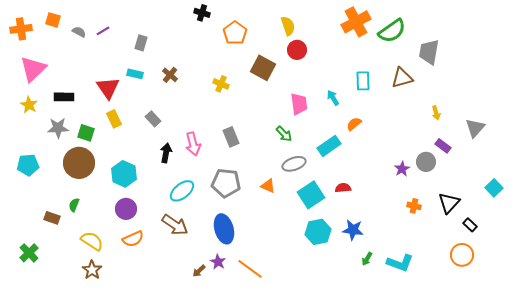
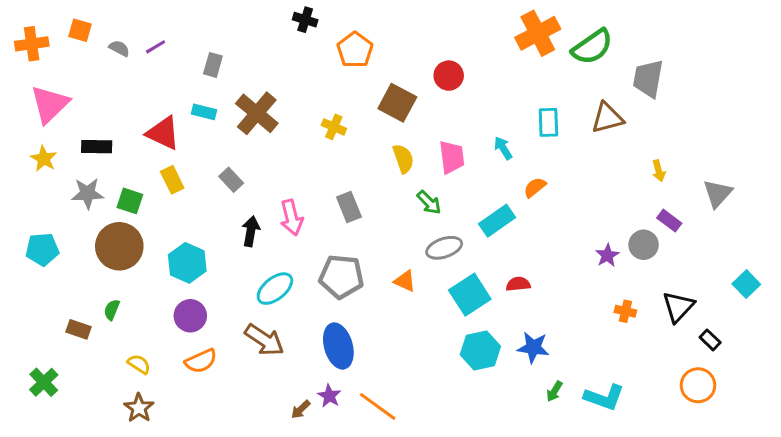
yellow semicircle: (288, 26) -> (403, 159), moved
brown cross: (170, 75) -> (257, 113), size x1.8
red triangle: (108, 88) -> (163, 133), turned -30
yellow semicircle: (92, 241) -> (139, 364), size x0.7

